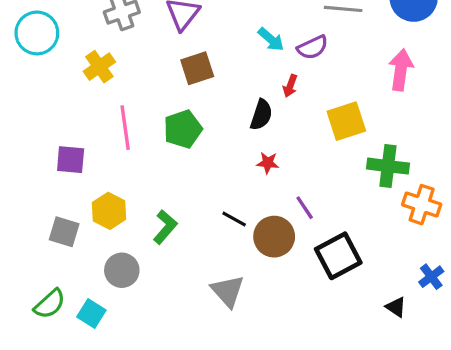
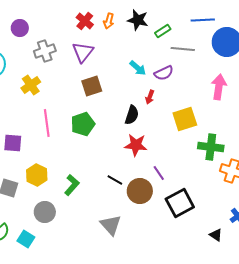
red star: (268, 163) -> (136, 145), size x1.6

